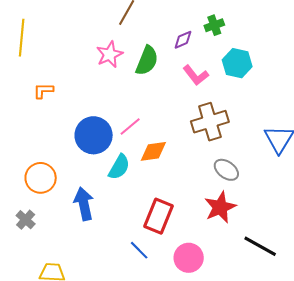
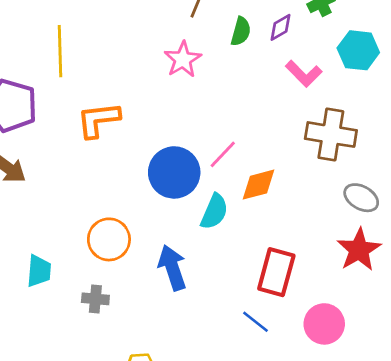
green semicircle: (147, 61) -> (241, 31), moved, size x0.7
orange L-shape: (43, 91) -> (98, 120), size x1.6
brown cross: (210, 122) -> (331, 135), turned 33
gray cross: (26, 220) -> (95, 299), turned -30

